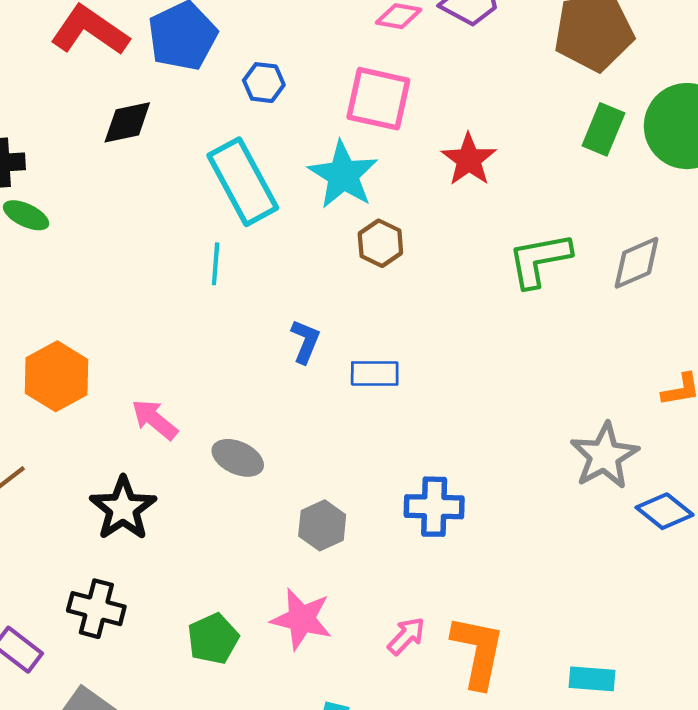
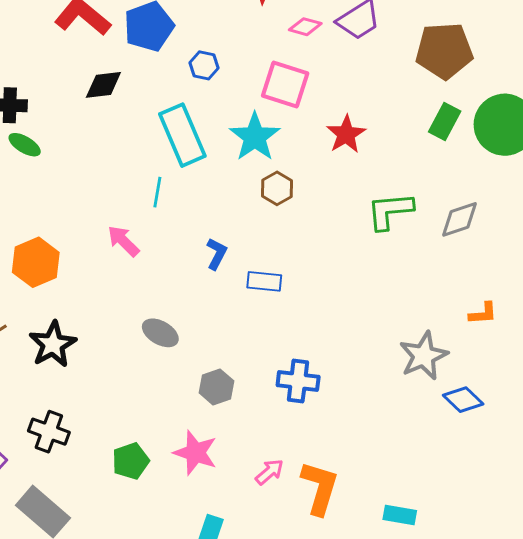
pink arrow: (155, 419) -> (123, 241), moved
black star: (123, 508) -> (53, 344), moved

